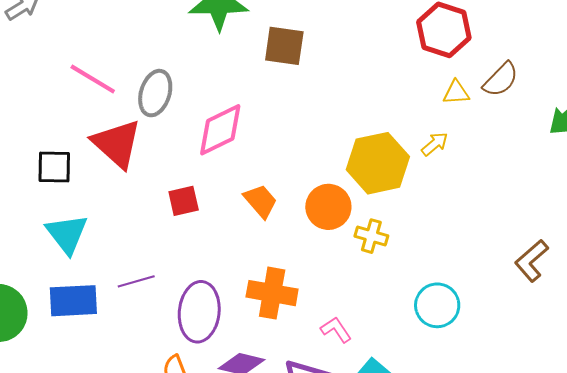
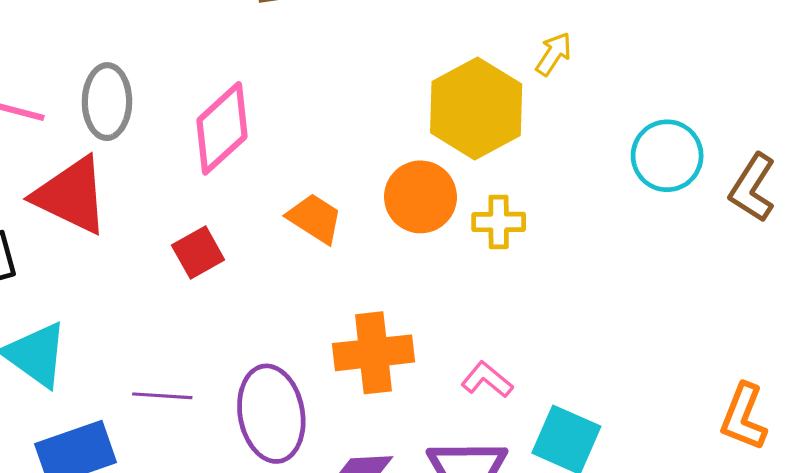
purple line: (136, 281) -> (162, 396), turned 36
cyan circle: (437, 305) -> (667, 156), moved

